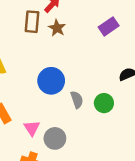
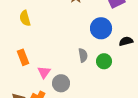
blue circle: (51, 81) -> (101, 28), moved

